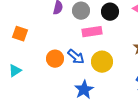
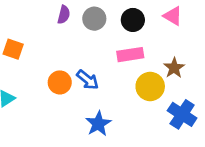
pink rectangle: (92, 32) -> (130, 55), moved
yellow circle: (102, 62) -> (150, 86), moved

